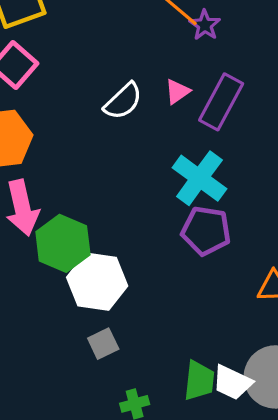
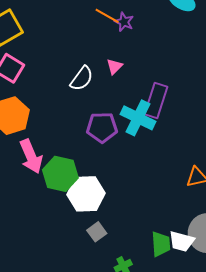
purple rectangle: (221, 102) -> (156, 100), moved
purple pentagon: (206, 231) -> (102, 127), moved

